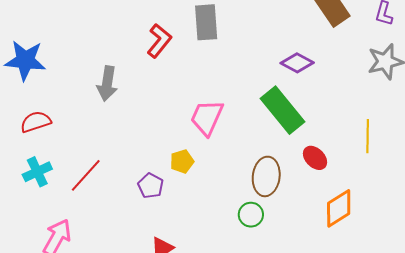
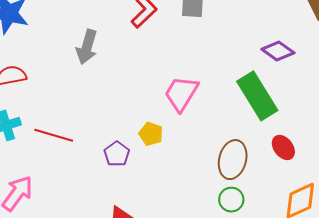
yellow pentagon: (182, 161) -> (151, 134), turned 30
red line: (86, 175) -> (54, 135), turned 57
green circle: (251, 215) -> (231, 200), moved

